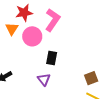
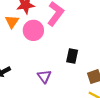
black rectangle: (52, 58) -> (72, 56), moved

